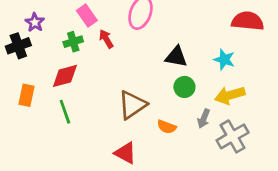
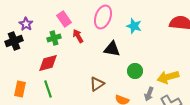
black triangle: (176, 57) -> (112, 49), moved
cyan star: (224, 60) -> (134, 26), moved
orange rectangle: (27, 95) -> (20, 89), moved
brown triangle: (132, 105) -> (97, 84), size x0.7

